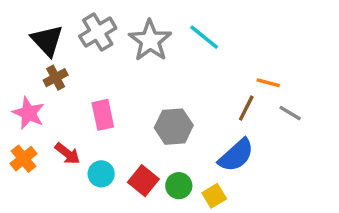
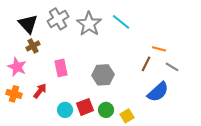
red arrow: (67, 154) -> (40, 91), turned -91
blue semicircle: (236, 155) -> (158, 92), moved
orange cross: (24, 159) -> (14, 94), turned -35
cyan circle: (101, 174) -> (65, 110), moved
red square: (143, 181) -> (85, 107), turned 30

